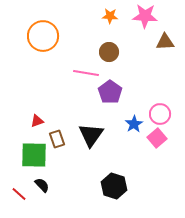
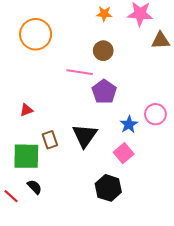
red triangle: (37, 121) -> (26, 110), moved
pink square: (157, 138) -> (124, 153), moved

